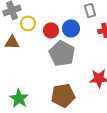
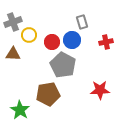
gray rectangle: (90, 10) -> (82, 22), moved
brown pentagon: (63, 95) -> (48, 94), moved

